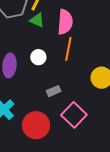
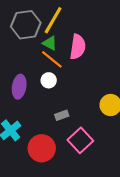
orange line: (68, 49) -> (52, 59), moved, turned -65

